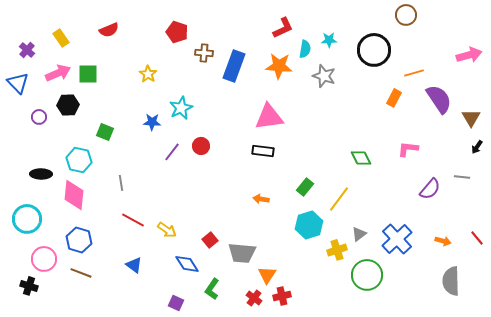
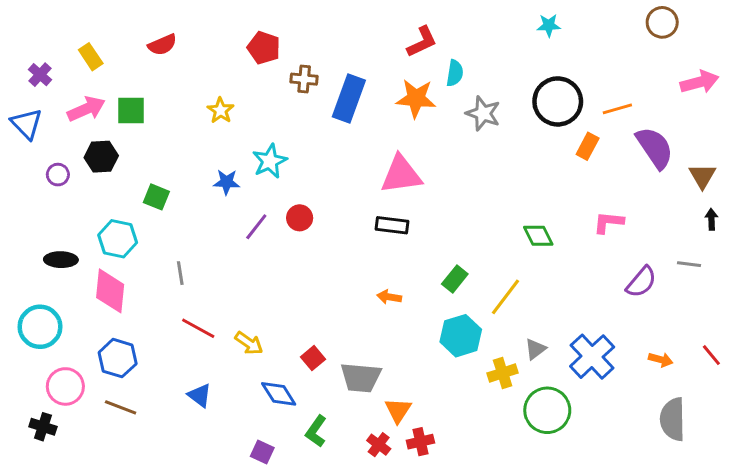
brown circle: (406, 15) -> (662, 22), moved
cyan star: (329, 40) -> (549, 25), moved
black circle: (374, 50) -> (558, 101), moved
black arrow: (477, 147) -> (711, 219), turned 144

